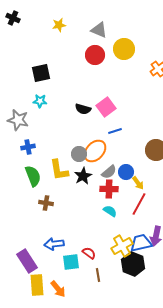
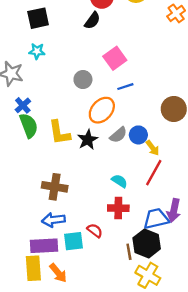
black semicircle: (83, 109) -> (92, 21), moved, turned -70
blue cross: (28, 147) -> (23, 105), turned -32
gray circle: (79, 154) -> (83, 79), moved
green semicircle: (33, 176) -> (29, 126), moved
red cross: (109, 189) -> (118, 208), moved
brown cross: (46, 203) -> (55, 187), moved, size x1.5
yellow cross: (122, 246) -> (148, 275), moved, turned -30
purple rectangle: (27, 261) -> (44, 246), moved, turned -60
brown line: (98, 275) -> (129, 252), moved

